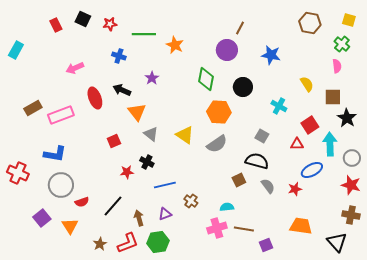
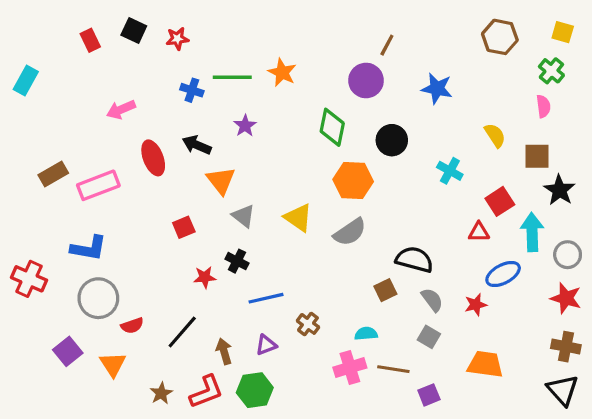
green line: (144, 34) -> (232, 77), moved
gray square: (262, 136) -> (429, 337), moved
black triangle: (337, 242) -> (563, 390), moved

